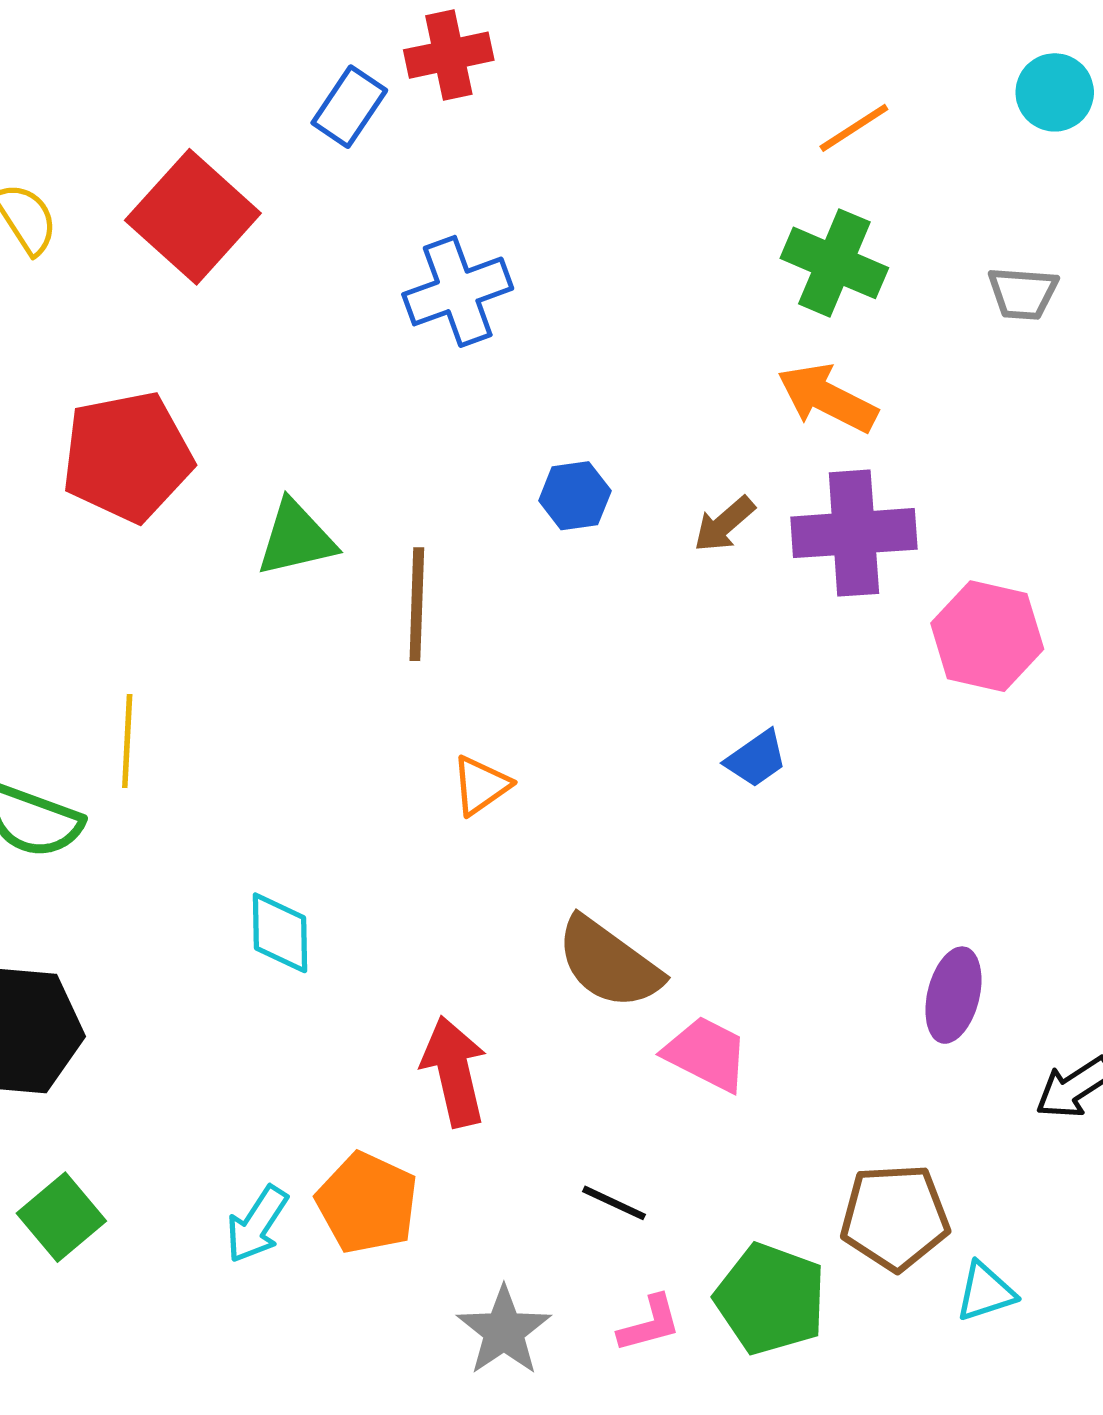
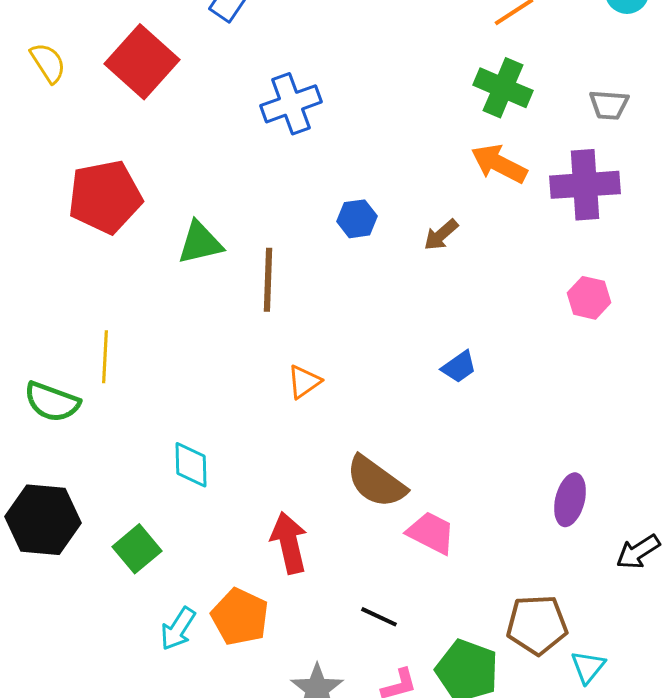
purple cross: (854, 533) -> (585, 185), moved
pink hexagon: (987, 636) -> (589, 298), size x0.7
green square: (61, 1217) -> (137, 549), moved
cyan triangle: (985, 1292) -> (588, 667), turned -33

